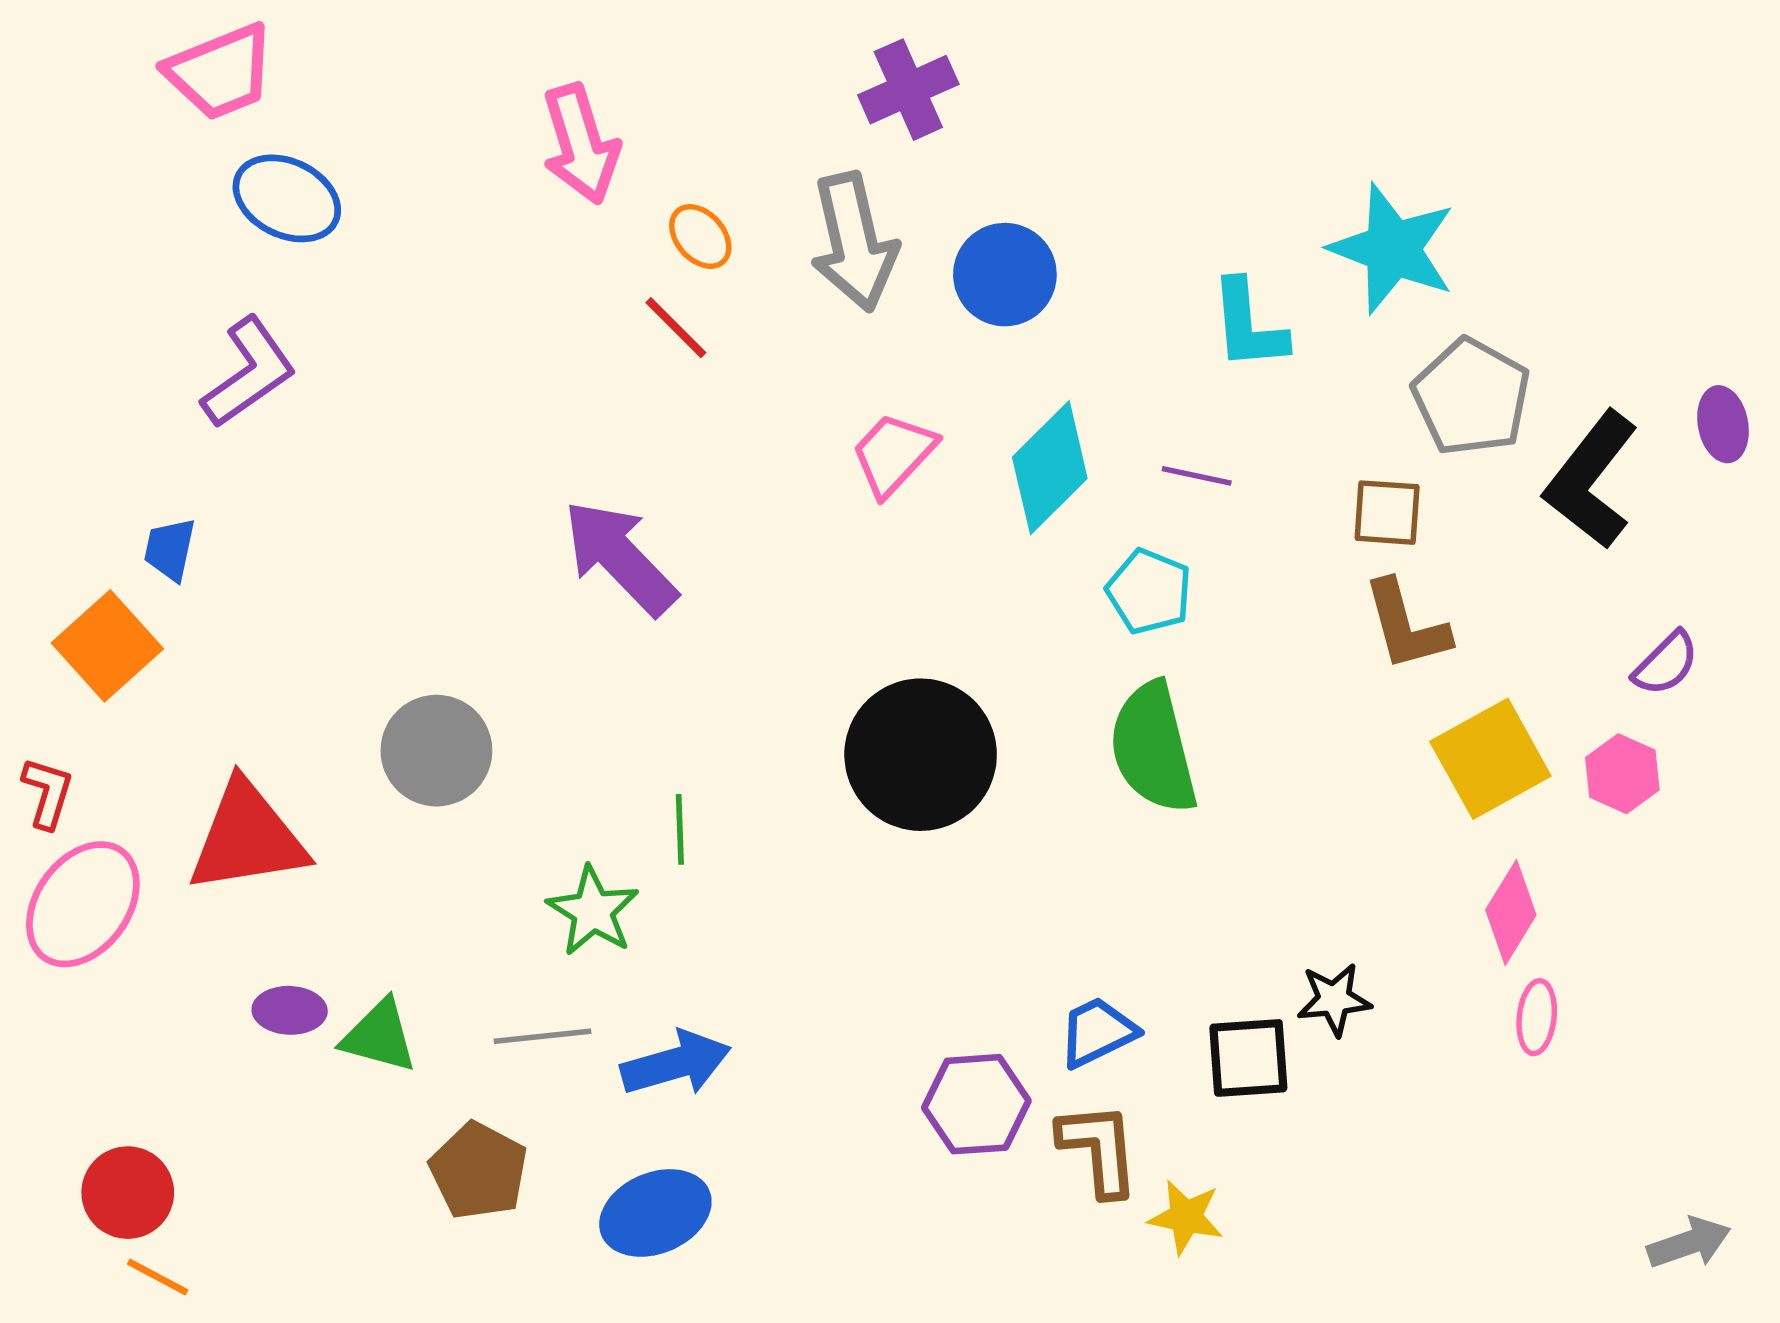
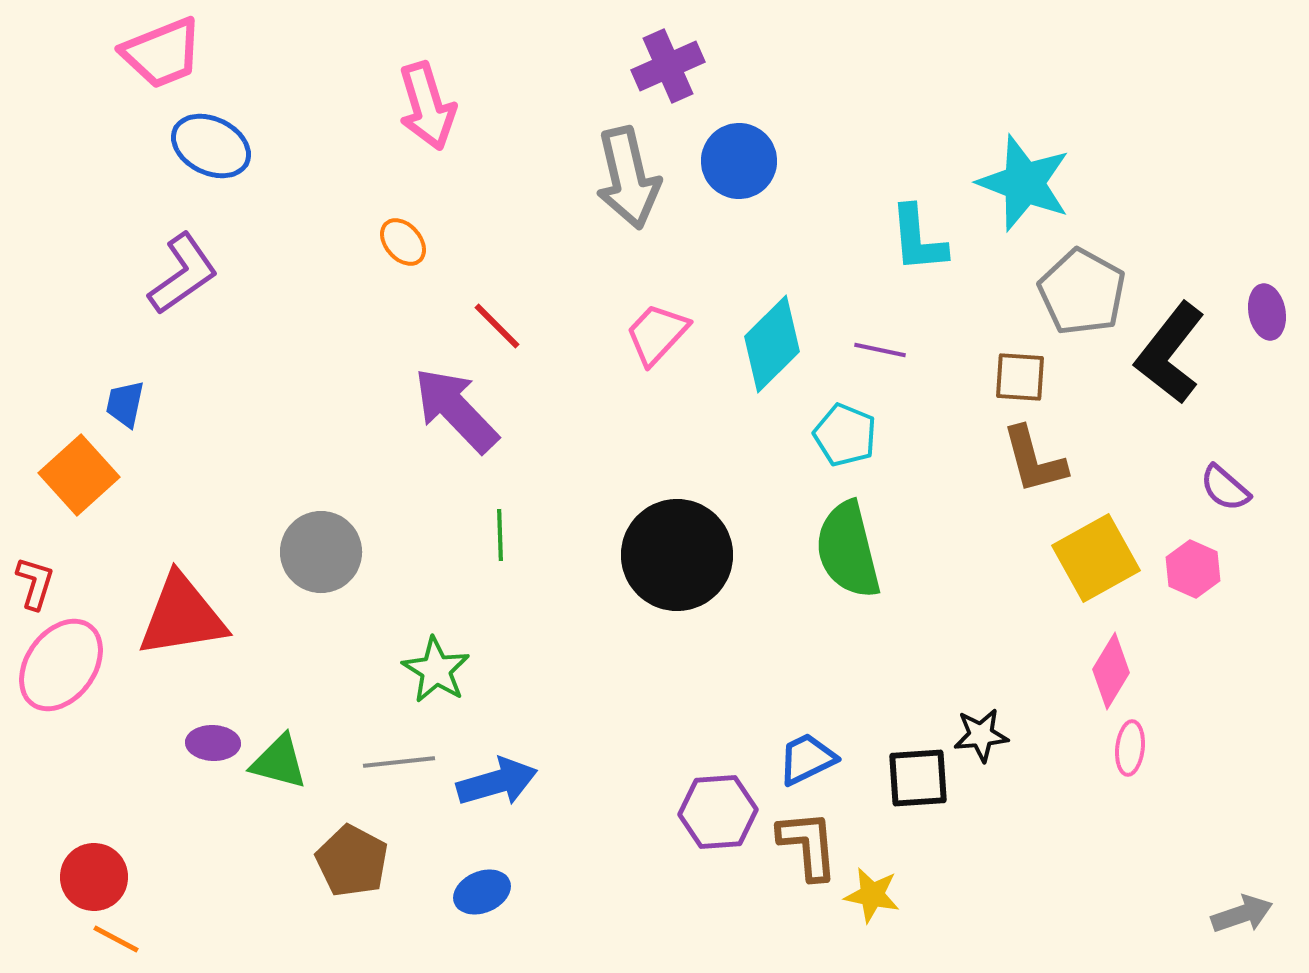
orange ellipse: (700, 236) -> (403, 242), moved
blue circle: (1005, 275) -> (739, 161), moved
red line: (676, 328) -> (497, 326), moved
purple semicircle: (1666, 664) -> (1225, 488), turned 86
green line: (680, 829) -> (500, 535), moved
blue ellipse: (655, 1213) -> (482, 892), size x0.7

